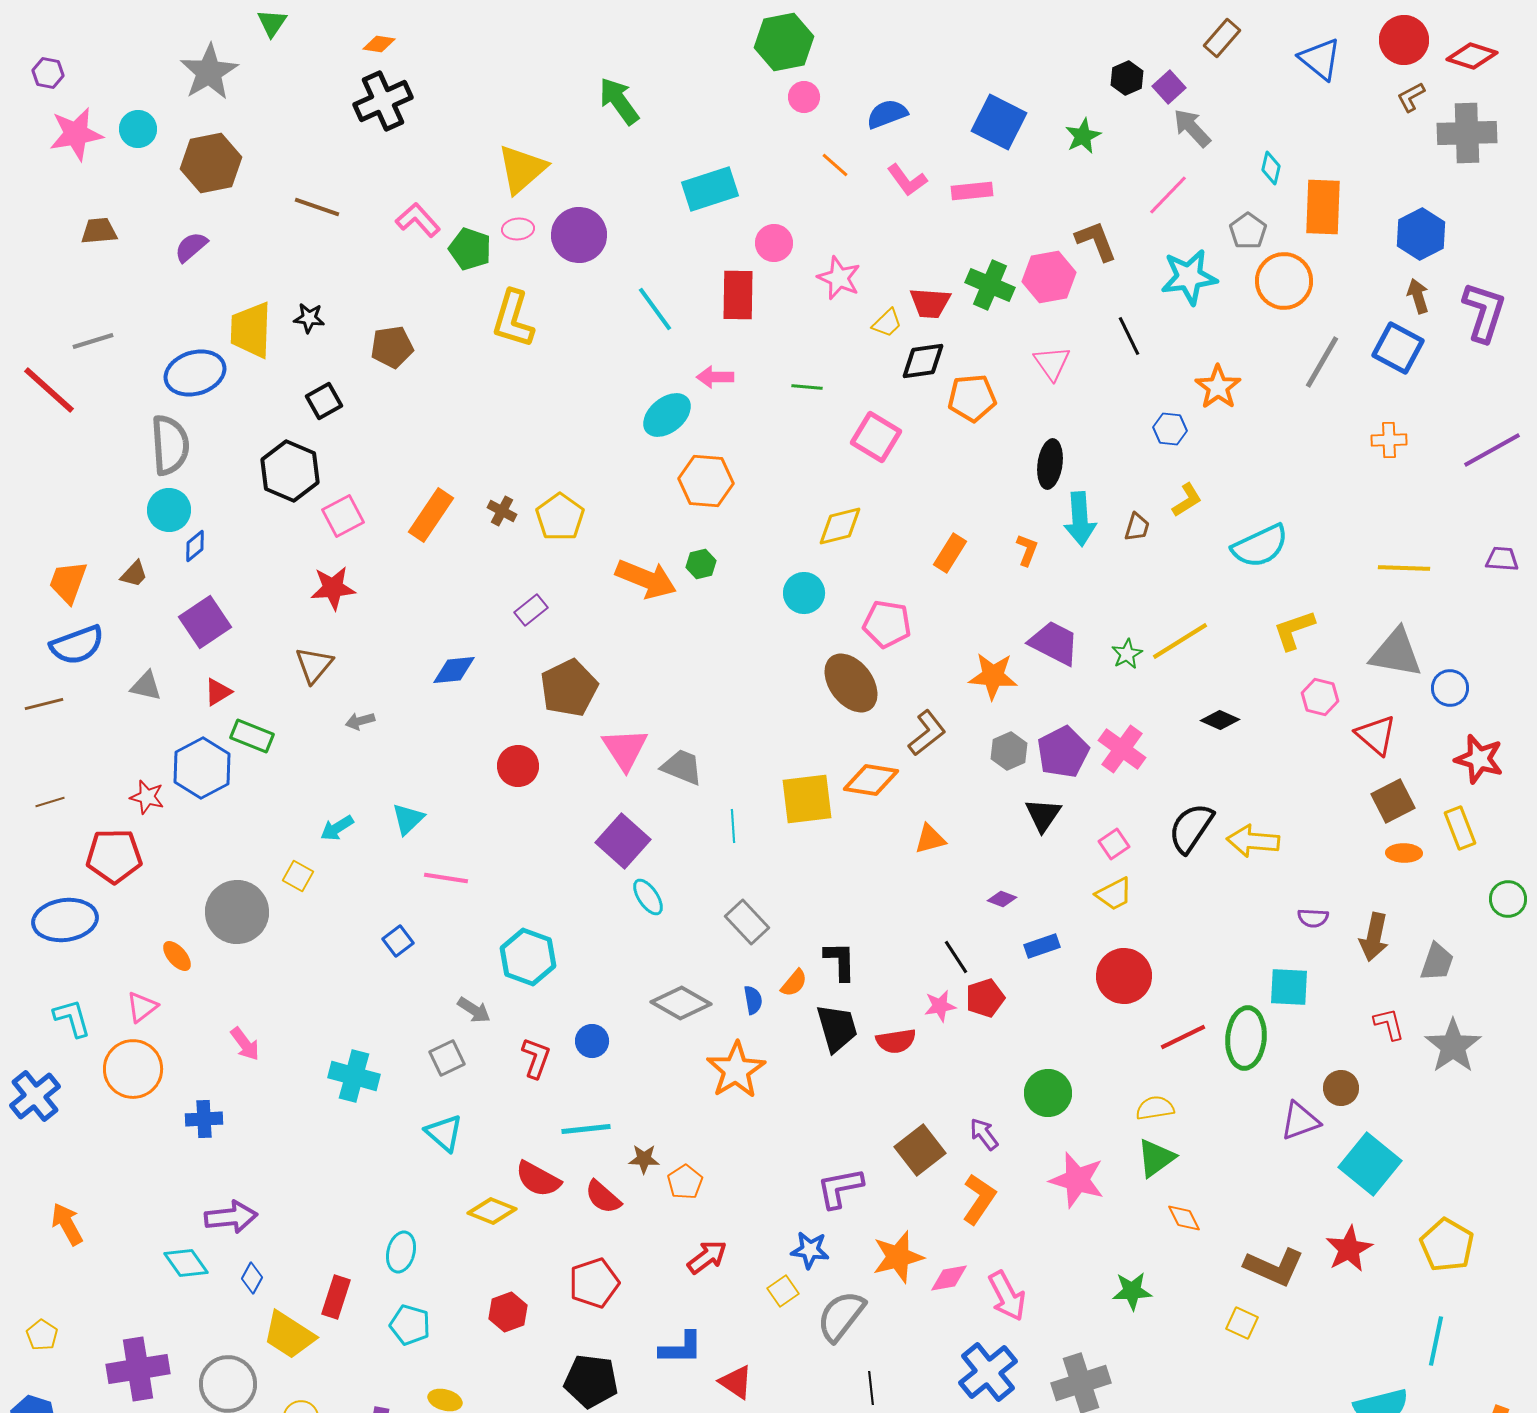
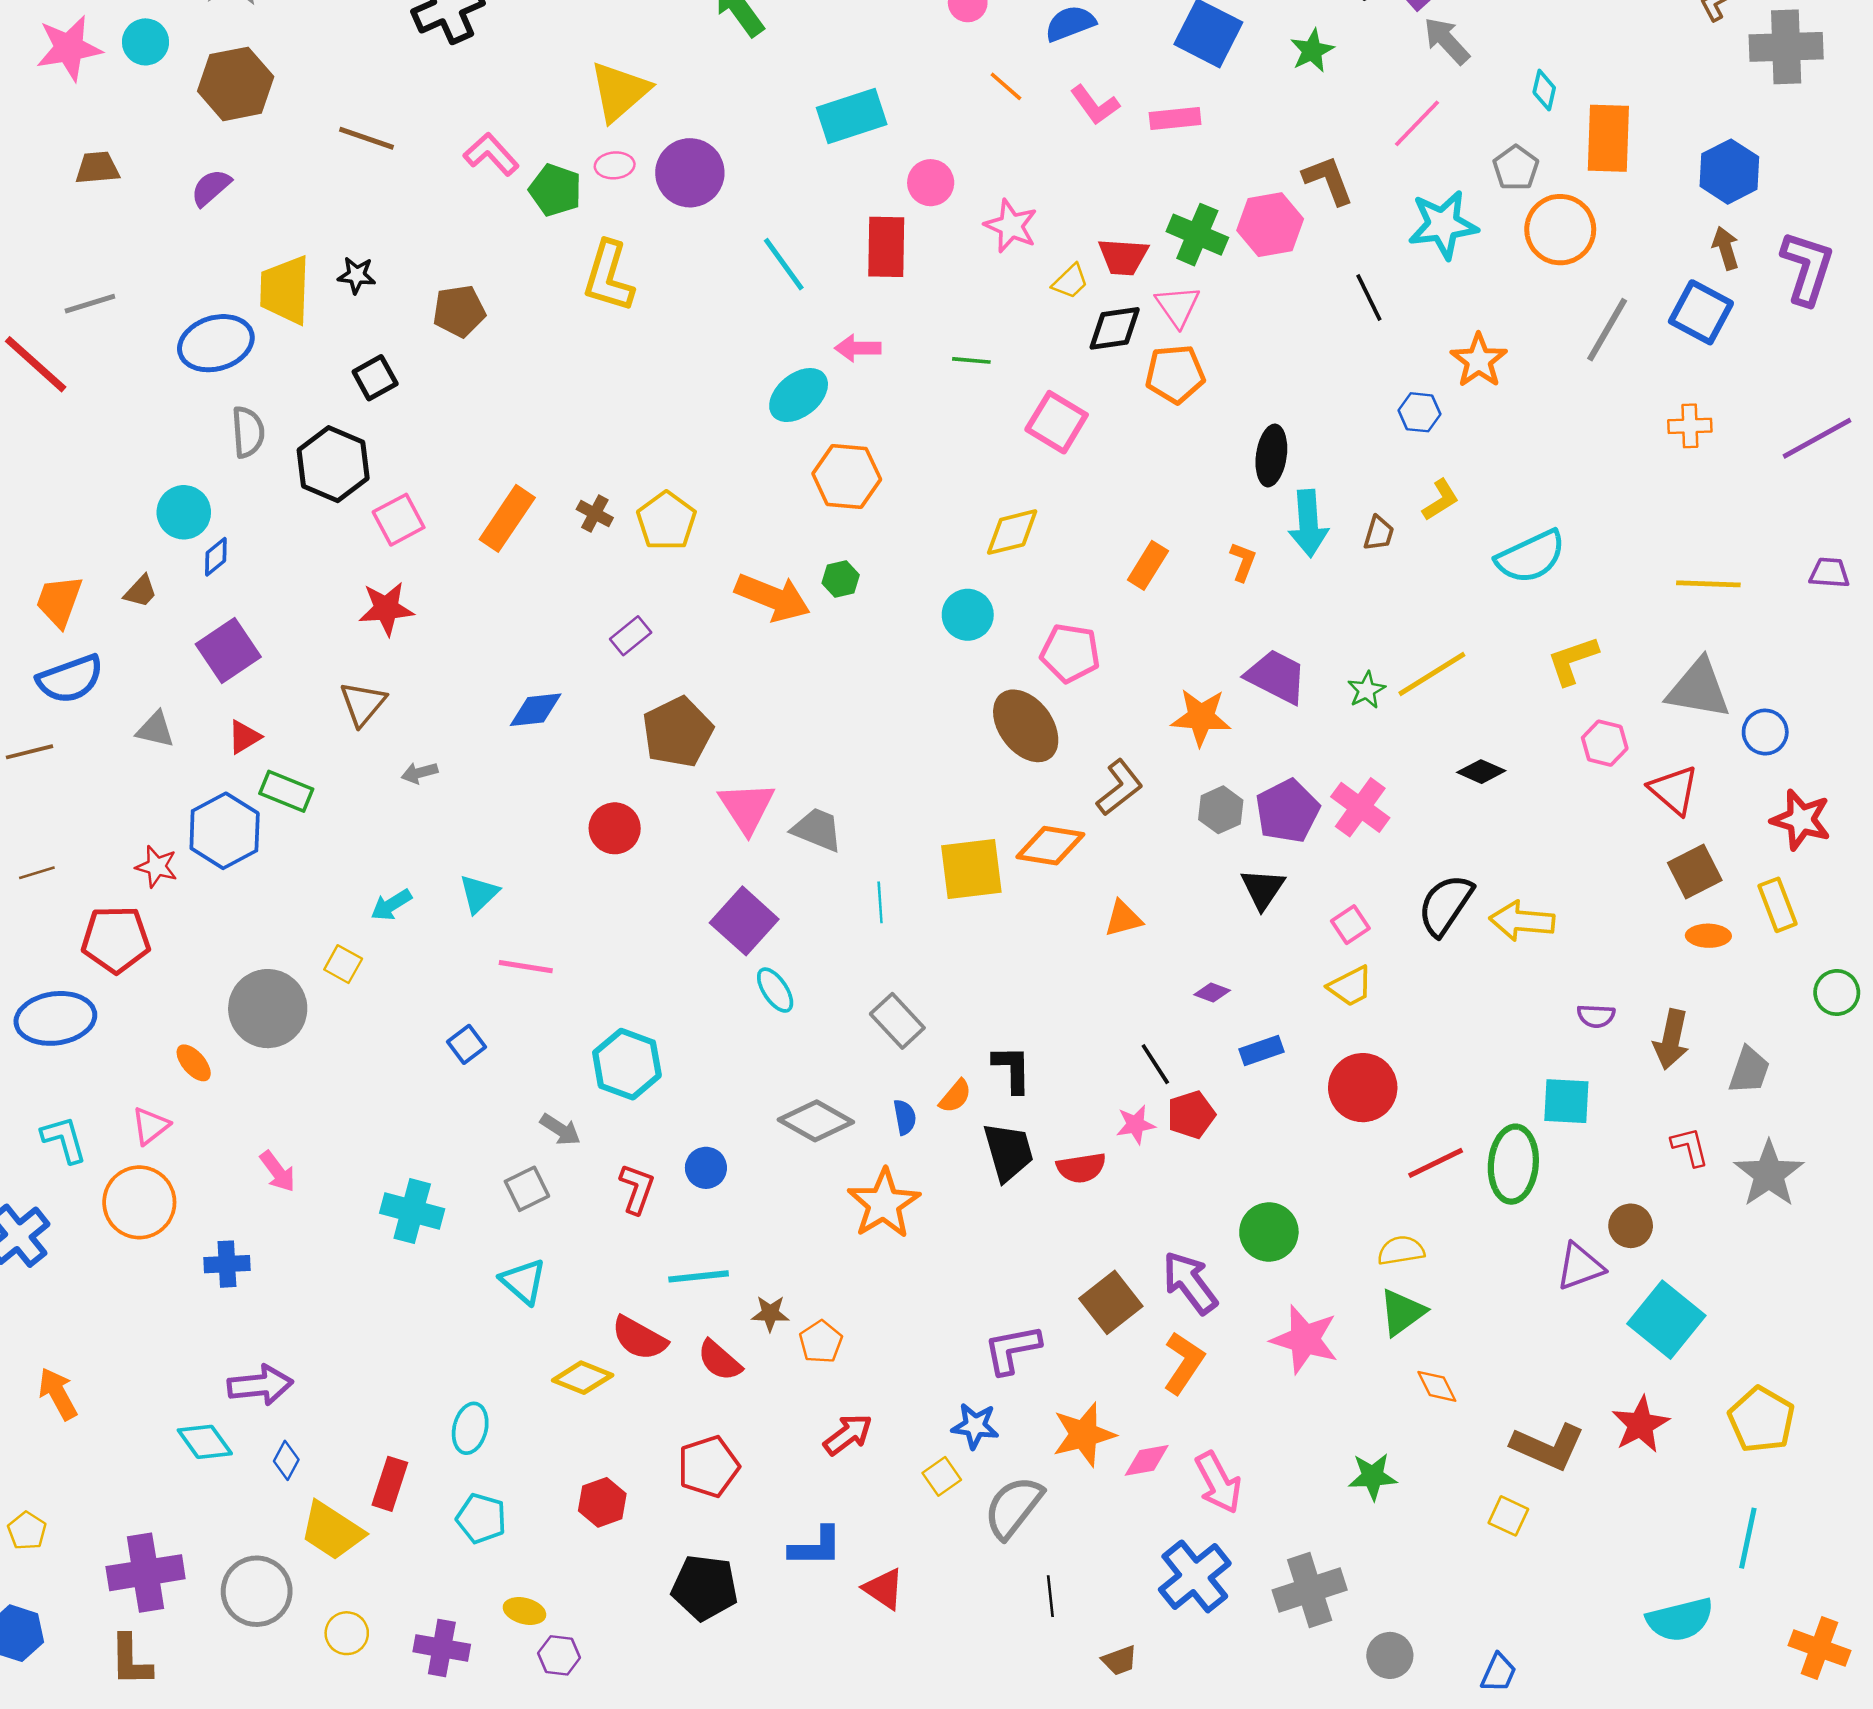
pink triangle: (1052, 363) -> (1178, 306), moved
gray semicircle: (170, 445) -> (248, 432), moved, size x0.7
purple arrow: (984, 1134) -> (1190, 1283), size x1.6

